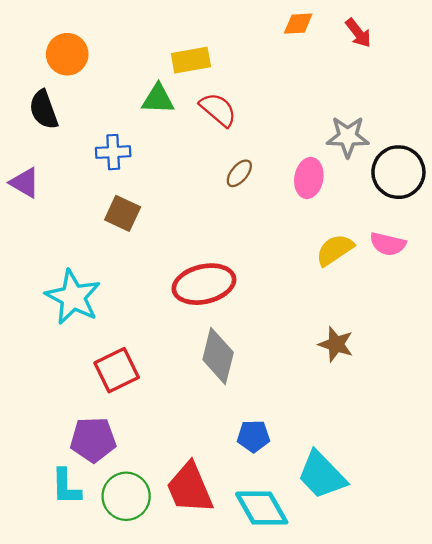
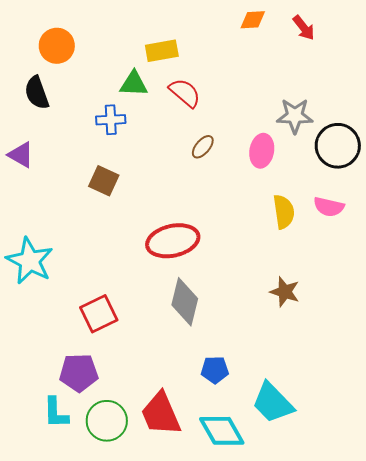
blue cross: (113, 152) -> (111, 120), moved
yellow semicircle: (335, 250) -> (284, 212), turned 116
cyan star: (73, 297) -> (30, 261), moved

